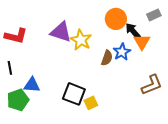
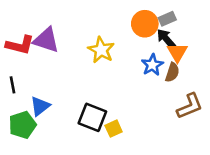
gray rectangle: (154, 15) -> (167, 19), moved
purple triangle: (61, 32) -> (46, 40), moved
brown semicircle: (107, 58) -> (172, 72), moved
blue triangle: (32, 85) -> (40, 106), turned -42

